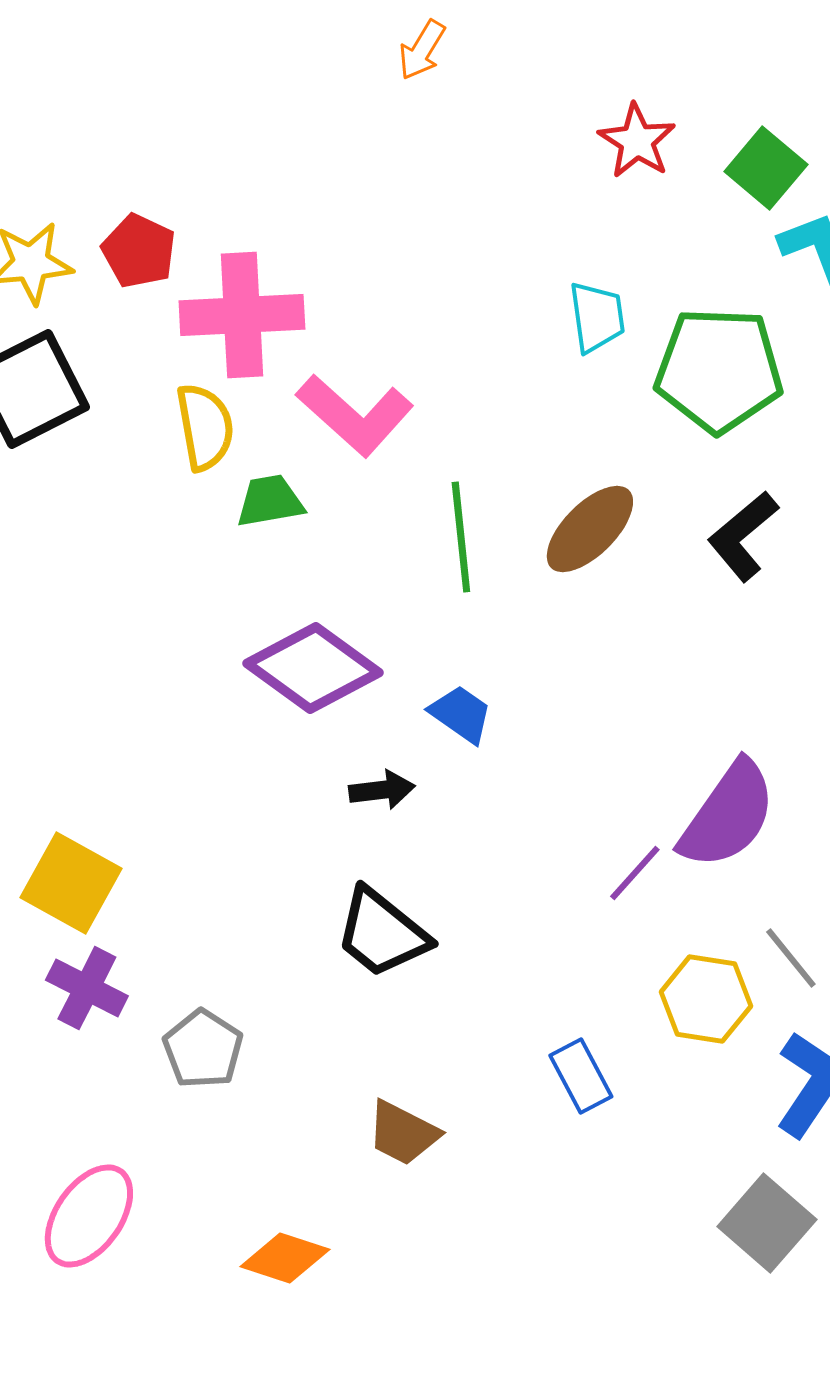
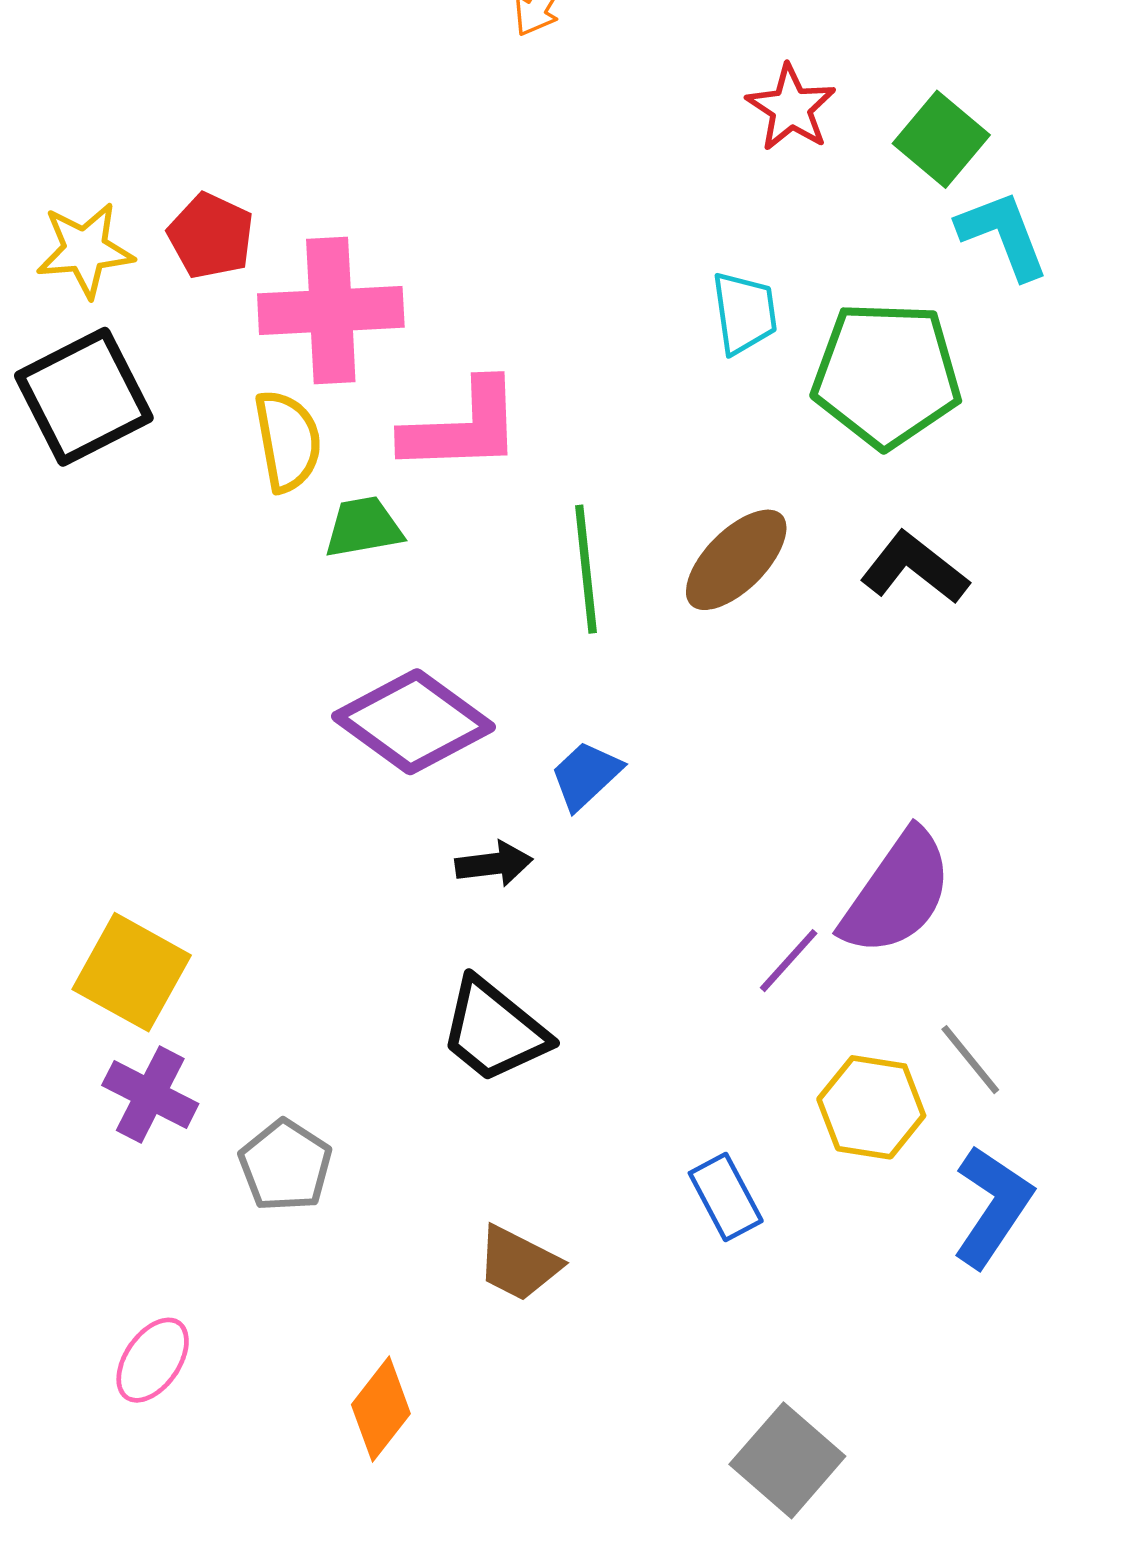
pink L-shape: (355, 415) -> (462, 427), turned -44
black L-shape: (743, 536) -> (914, 568), turned 78
blue trapezoid: (461, 714) -> (586, 775), turned -78
pink ellipse: (89, 1216) -> (153, 1360), size x0.7
gray square: (767, 1223) -> (787, 1460), moved
orange diamond: (285, 1258) -> (381, 1409), turned -70

